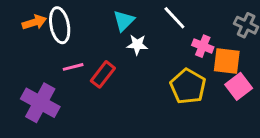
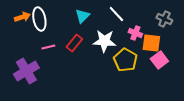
white star: (137, 45) -> (104, 41), moved, size x1.6
red rectangle: (103, 74) -> (74, 43), moved
purple cross: (40, 103) -> (26, 71), turned 30

